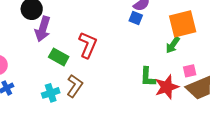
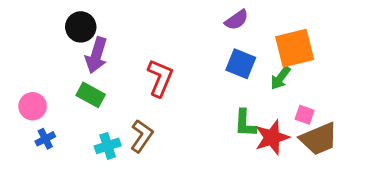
blue square: (136, 18) -> (241, 64), moved, size x1.5
green rectangle: (59, 57) -> (91, 95), moved
pink square: (190, 71) -> (305, 115), turned 32

